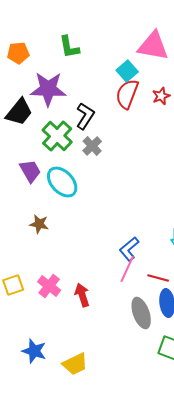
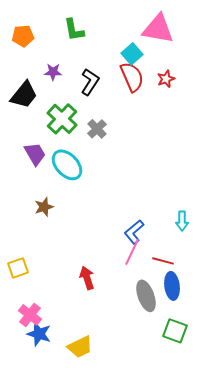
purple star: (48, 89) -> (53, 72), size x0.5
red semicircle: (127, 94) -> (132, 77), turned 136
black L-shape: (85, 116) -> (90, 82), moved
brown star: (39, 224) -> (44, 207), turned -30
pink cross: (49, 286) -> (30, 315), moved

